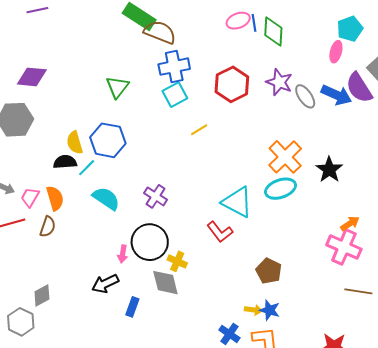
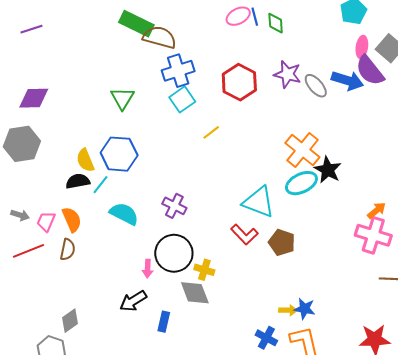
green diamond: (273, 32) -> (276, 23), size x0.7
pink ellipse: (336, 52) -> (362, 47), moved
black star: (329, 170) -> (328, 170), moved
brown pentagon: (269, 271) -> (282, 242), moved

